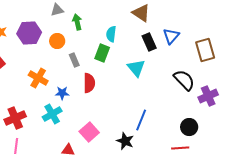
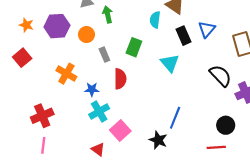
cyan semicircle: (111, 34) -> (155, 20), moved
cyan cross: (52, 114) -> (99, 112), moved
red triangle: (68, 150) -> (98, 149), turned 32

